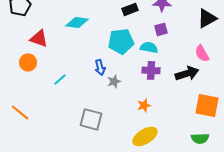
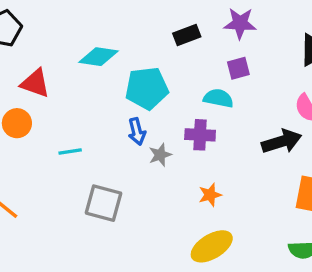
cyan pentagon: (121, 41) -> (147, 88), moved
purple cross: (151, 70) -> (200, 135), moved
cyan line: (60, 79) -> (70, 151), turned 32
gray square: (91, 119) -> (103, 203), moved

